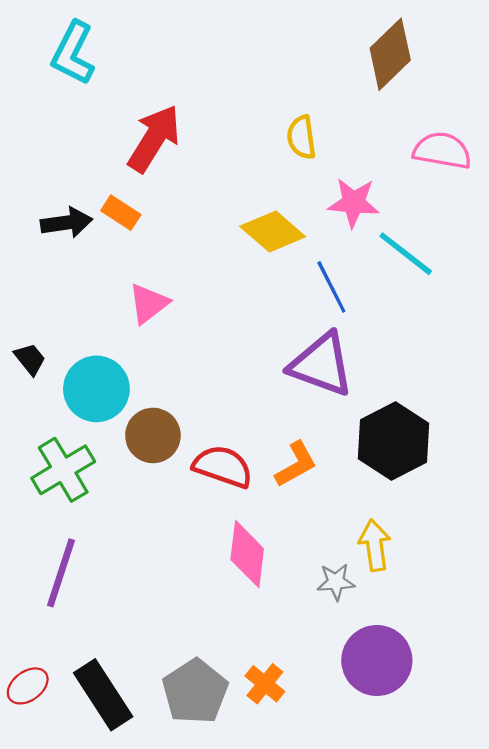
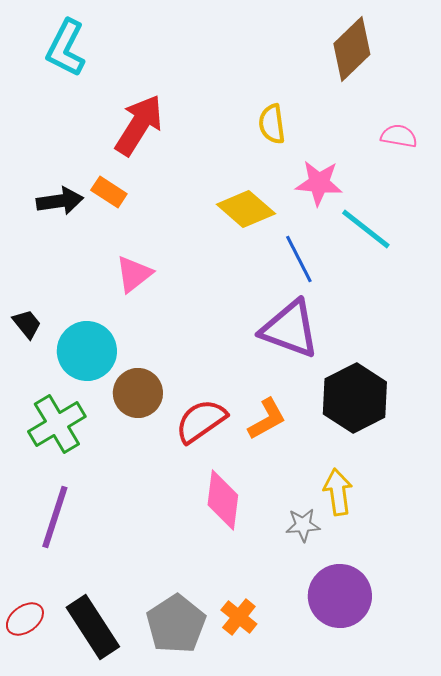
pink semicircle: (442, 151) -> (399, 136), size x0.7
red semicircle: (223, 466) -> (201, 421), turned -54

